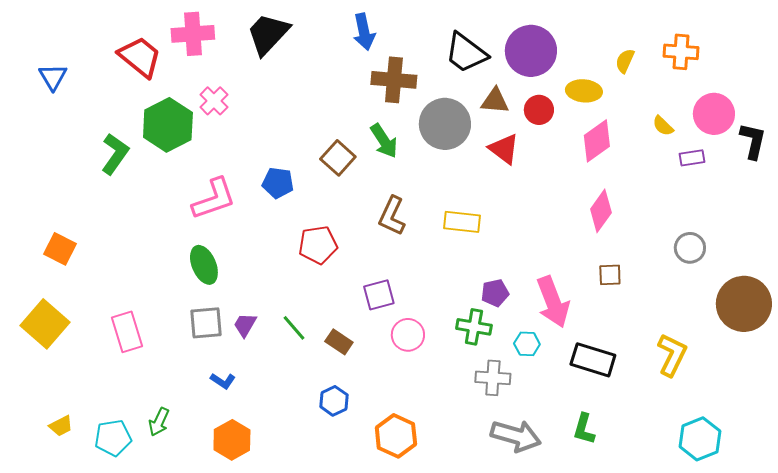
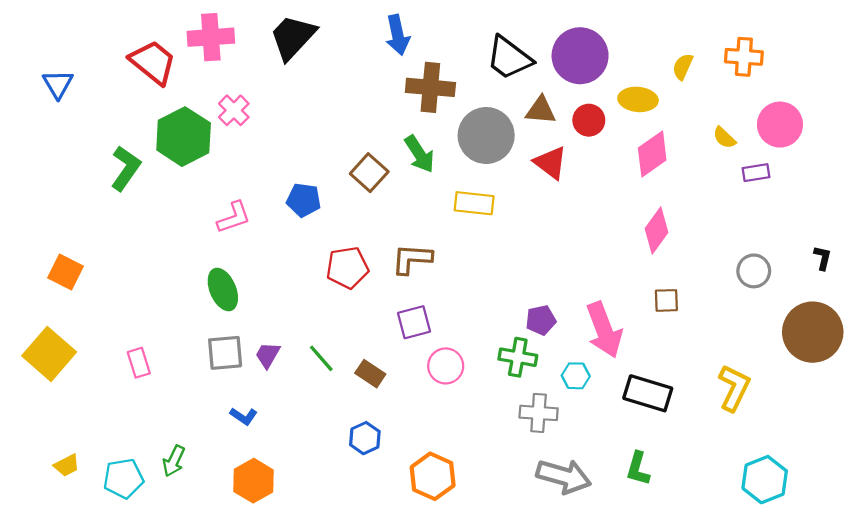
black L-shape: (753, 141) -> (823, 258), moved, size x0.6
pink L-shape: (214, 199) -> (234, 217), size x0.7
brown L-shape: (392, 216) -> (412, 259), moved, turned 69
yellow rectangle: (462, 222) -> (474, 203), moved
pink rectangle: (127, 332) -> (139, 363), size x0.7

